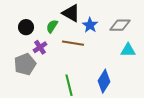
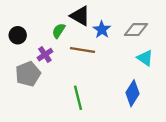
black circle: (26, 27) -> (18, 35), moved
cyan triangle: (128, 50) -> (145, 58), turned 35
blue diamond: (104, 81) -> (132, 93), moved

